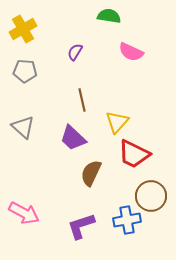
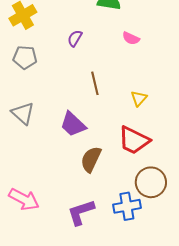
pink semicircle: (131, 52) -> (131, 38), size x0.7
brown line: (82, 100) -> (95, 83), moved
yellow triangle: (117, 122) -> (139, 98), moved, size x0.7

